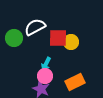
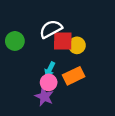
white semicircle: (35, 27) -> (51, 29), moved
orange rectangle: (75, 82) -> (74, 76), moved

